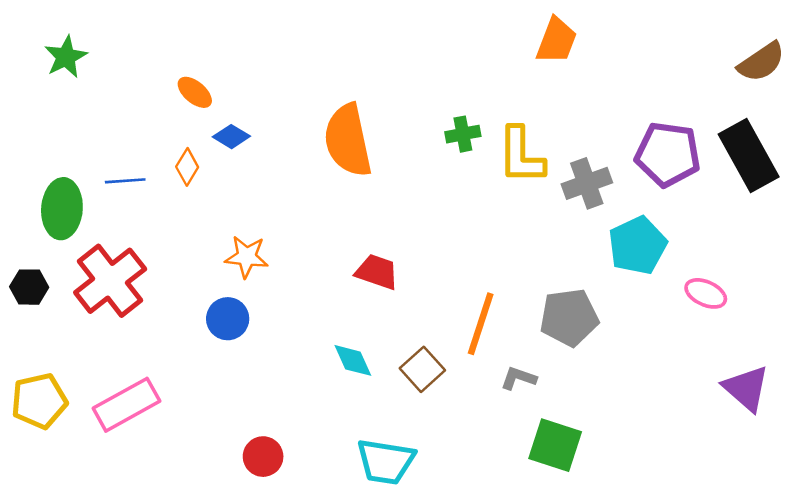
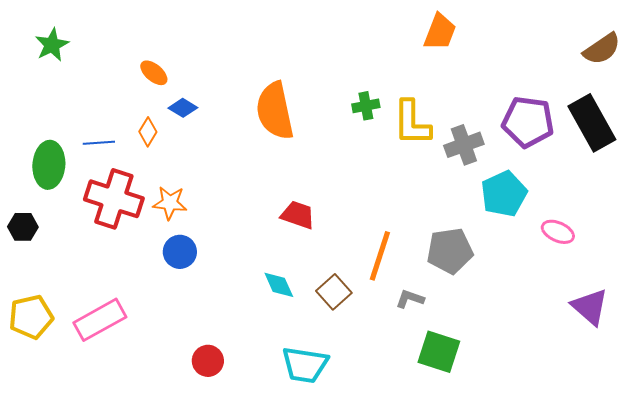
orange star: (247, 257) -> (170, 203), moved
red cross: (110, 281) -> (114, 199), moved, turned -34

